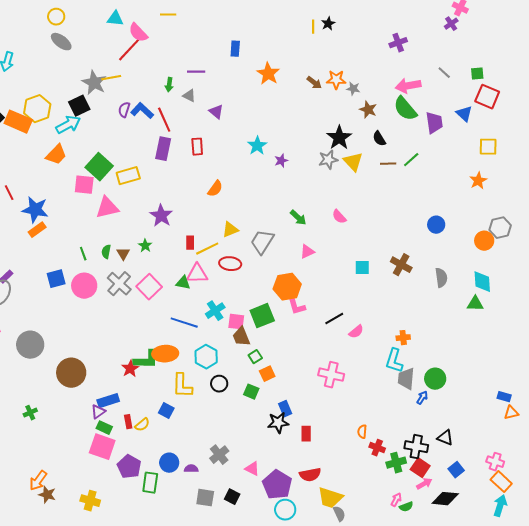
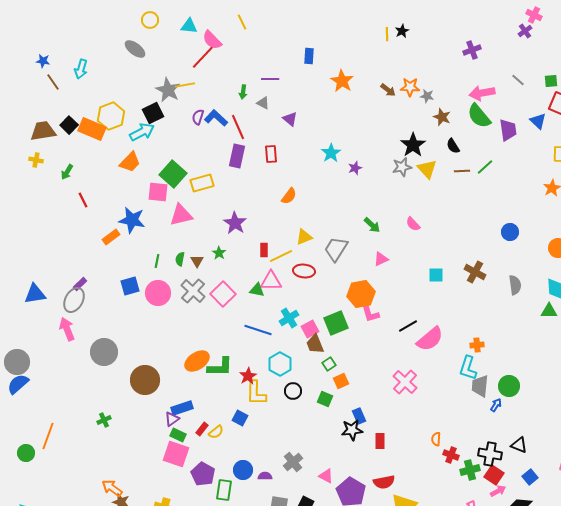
yellow line: (168, 15) -> (242, 22), turned 63
yellow circle: (56, 17) -> (150, 20), moved
blue star: (35, 210) -> (132, 220), moved
green line: (83, 254) -> (157, 261), turned 32
pink square: (236, 322) -> (310, 329), turned -36
pink semicircle: (356, 332) -> (430, 339), size x1.8
orange ellipse: (165, 354) -> (197, 361), moved, turned -30
red star: (130, 369) -> (248, 376), moved
pink cross: (331, 375) -> (405, 382), turned 30
red rectangle: (128, 422) -> (202, 429), turned 48
orange arrow: (38, 481) -> (112, 488), turned 90

